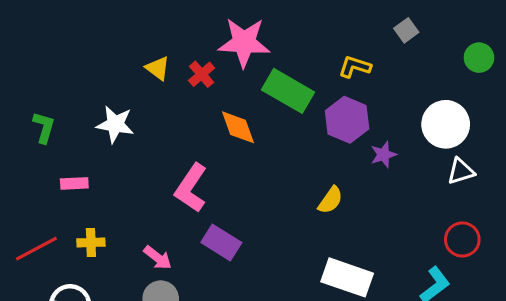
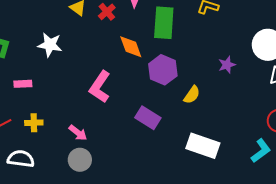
green rectangle: (288, 91) -> (164, 23), turned 64
purple hexagon: (347, 120) -> (163, 70), moved
purple rectangle: (221, 243) -> (148, 118), moved

